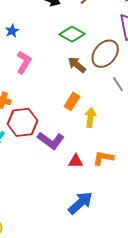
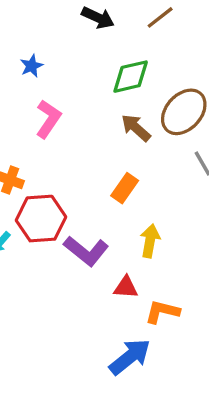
green diamond: (72, 34) -> (131, 77), turned -45
yellow arrow: (90, 117) -> (150, 241), moved
orange L-shape: (103, 158) -> (162, 312), moved

